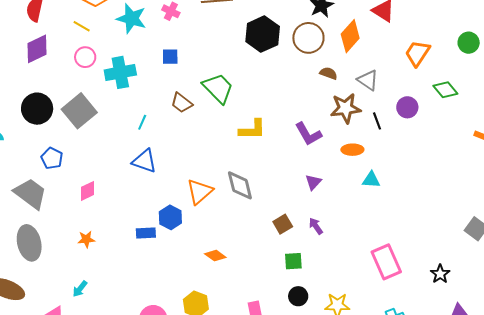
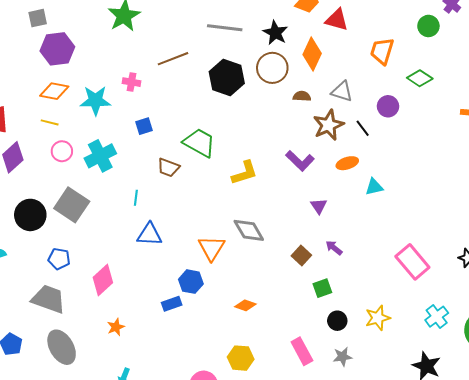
pink diamond: (87, 191) -> (103, 280), size x1.4

